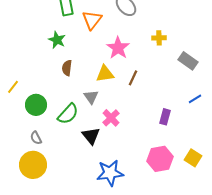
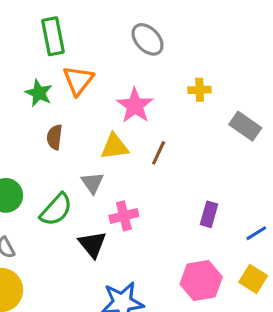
orange triangle: (92, 20) -> (78, 80), moved
blue line: (195, 99) -> (256, 233), moved
pink cross: (111, 118) -> (124, 216), turned 30

